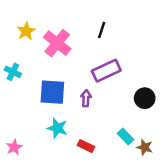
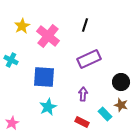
purple arrow: (86, 98) -> (83, 94), moved
cyan star: (57, 128) -> (48, 107), turned 30
red rectangle: (86, 146) -> (82, 122), moved
brown star: (145, 147) -> (121, 105), moved

